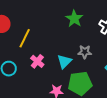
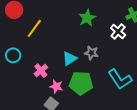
pink cross: (37, 61) -> (41, 71), moved

